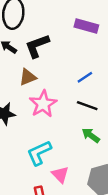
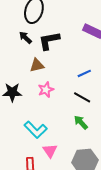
pink star: (43, 104) -> (46, 90), size x0.7
cyan L-shape: (39, 153) -> (36, 130), turned -120

